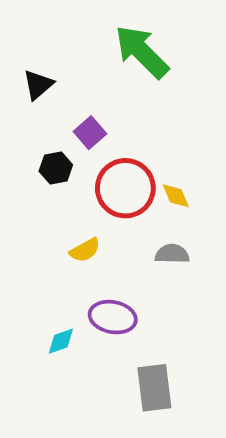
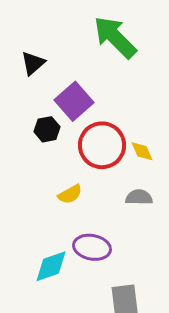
purple square: (90, 133) -> (74, 101), size x1.5
cyan diamond: (61, 341) -> (51, 266), size x1.5

